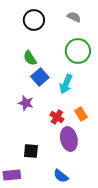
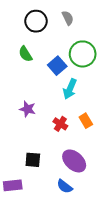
gray semicircle: (74, 17) -> (68, 18), moved, turned 40
green semicircle: (30, 58) -> (25, 54), moved
blue square: (40, 77) -> (57, 66), moved
purple ellipse: (69, 139) -> (74, 161), moved, turned -35

